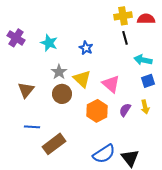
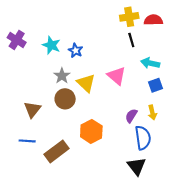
blue star: (86, 48) -> (76, 50), moved
pink triangle: (111, 84) -> (117, 76), moved
brown triangle: (26, 90) -> (32, 109), moved
orange hexagon: (97, 111) -> (91, 131), moved
blue line: (32, 127) -> (27, 141), moved
blue semicircle: (104, 154) -> (143, 138), moved, turned -65

